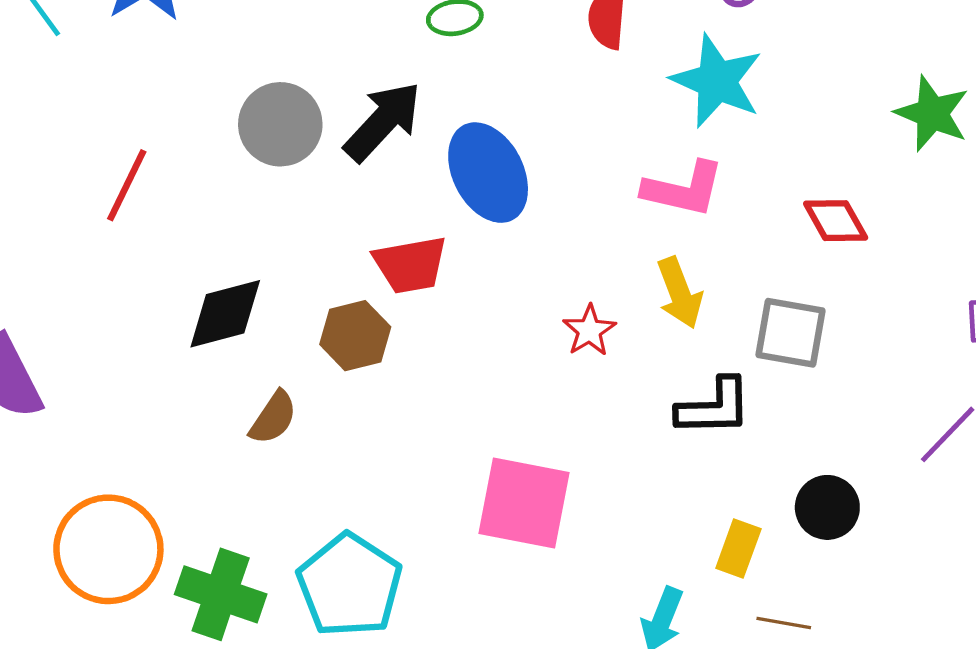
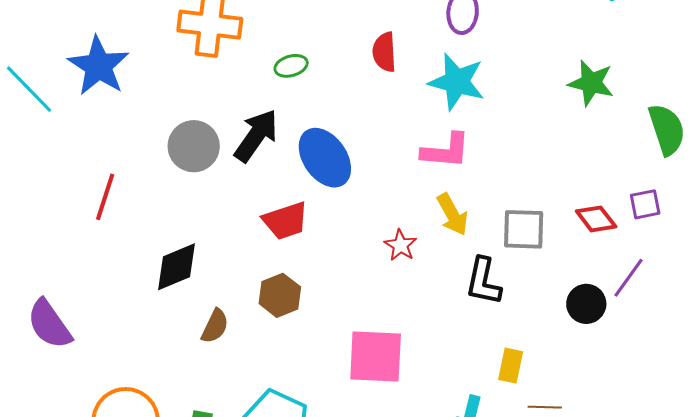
red diamond: (836, 221) -> (596, 219), moved
brown hexagon: (355, 336) -> (280, 295), moved
black L-shape: (714, 407) -> (483, 281), turned 111
black circle: (827, 507) -> (586, 304), moved

